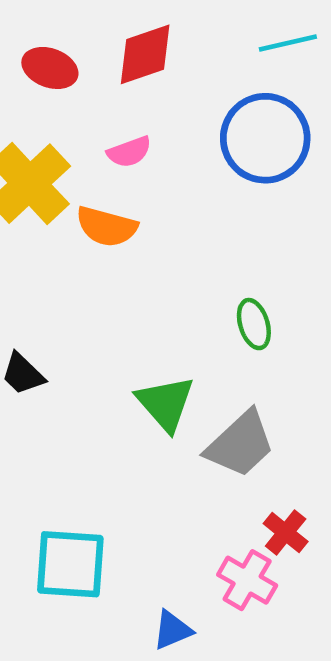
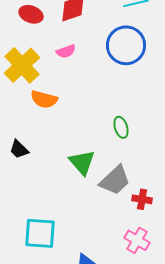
orange semicircle: (107, 227) -> (44, 99), moved
red cross: (286, 533) -> (142, 199), moved, turned -30
pink cross: (247, 580) -> (137, 240), moved

